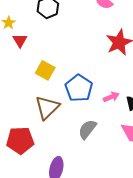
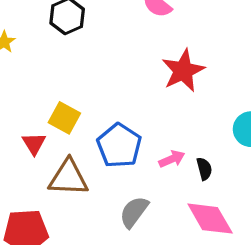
red triangle: (20, 40) -> (34, 144), moved
brown triangle: (47, 107) -> (68, 178), turned 48

